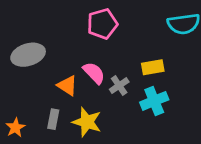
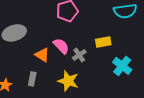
cyan cross: (154, 101) -> (122, 66), moved, turned -30
yellow star: (87, 122) -> (68, 81), moved

